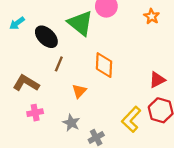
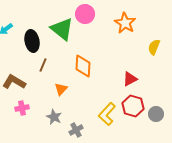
orange star: (152, 16) -> (125, 23), size x1.5
black ellipse: (46, 37) -> (32, 41), turned 35

